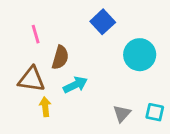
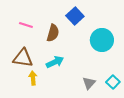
pink line: (36, 34) -> (26, 25), turned -56
brown semicircle: (60, 57) -> (53, 33), moved
cyan square: (155, 112) -> (113, 82), turned 32

